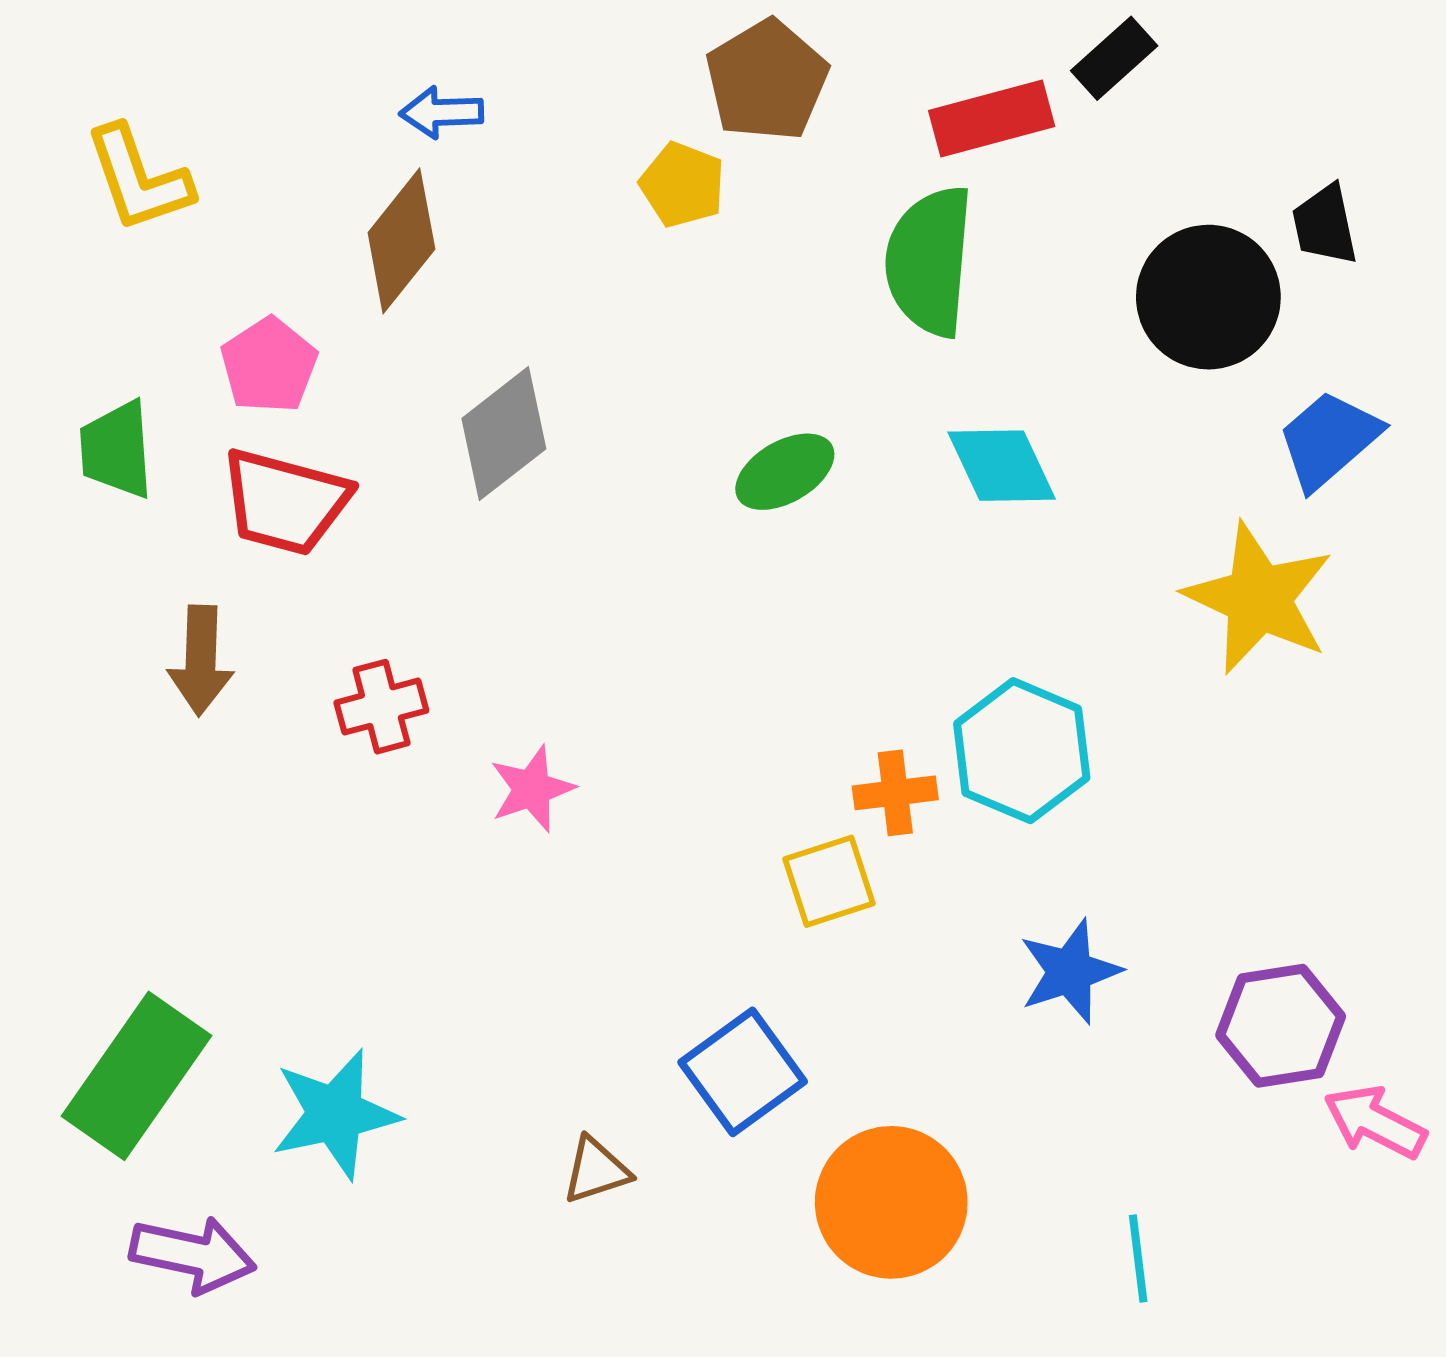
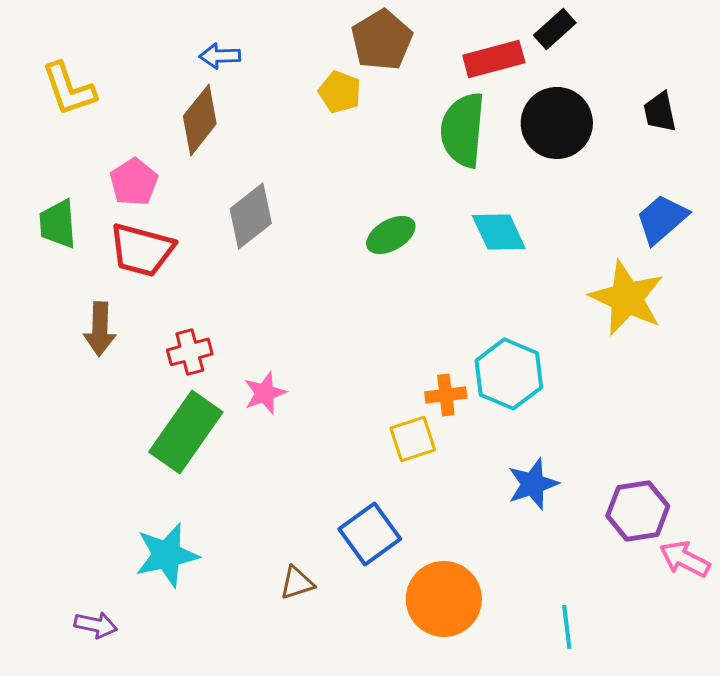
black circle: (1208, 297) -> (557, 123), moved
green rectangle: (136, 1076) -> (186, 432), moved
purple arrow: (193, 1255) -> (96, 625), size x0.7

